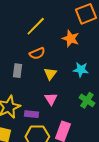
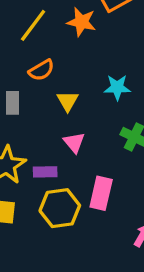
orange star: (71, 39) -> (81, 22), moved

